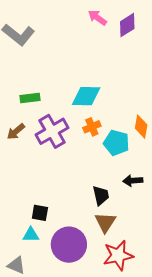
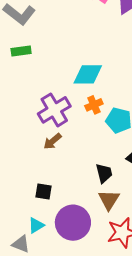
green rectangle: (30, 98) -> (21, 51), moved
brown arrow: (16, 131) -> (52, 141), moved
cyan triangle: (31, 235) -> (36, 225), moved, turned -30

